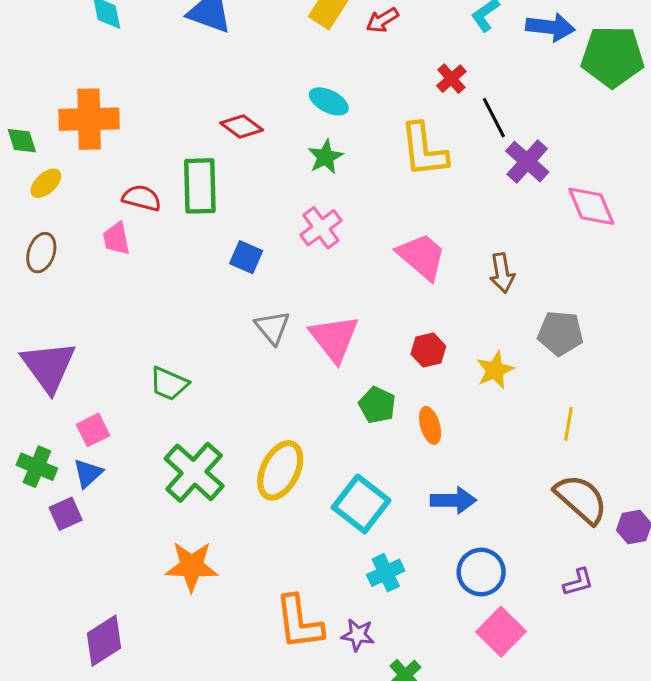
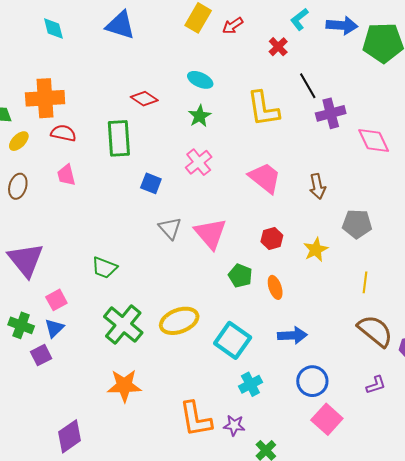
red cross: (451, 79) -> (278, 47), moved
purple cross: (527, 162) -> (331, 113), turned 36
red semicircle: (142, 198) -> (63, 133), moved
yellow ellipse: (280, 470) -> (179, 321), turned 45

